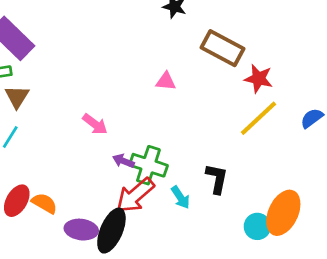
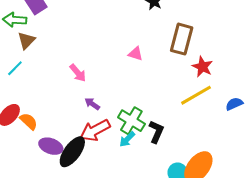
brown rectangle: (223, 48) -> (182, 39), turned 64
green cross: (148, 165) -> (131, 121), moved
cyan arrow: (181, 197) -> (127, 139), turned 66

